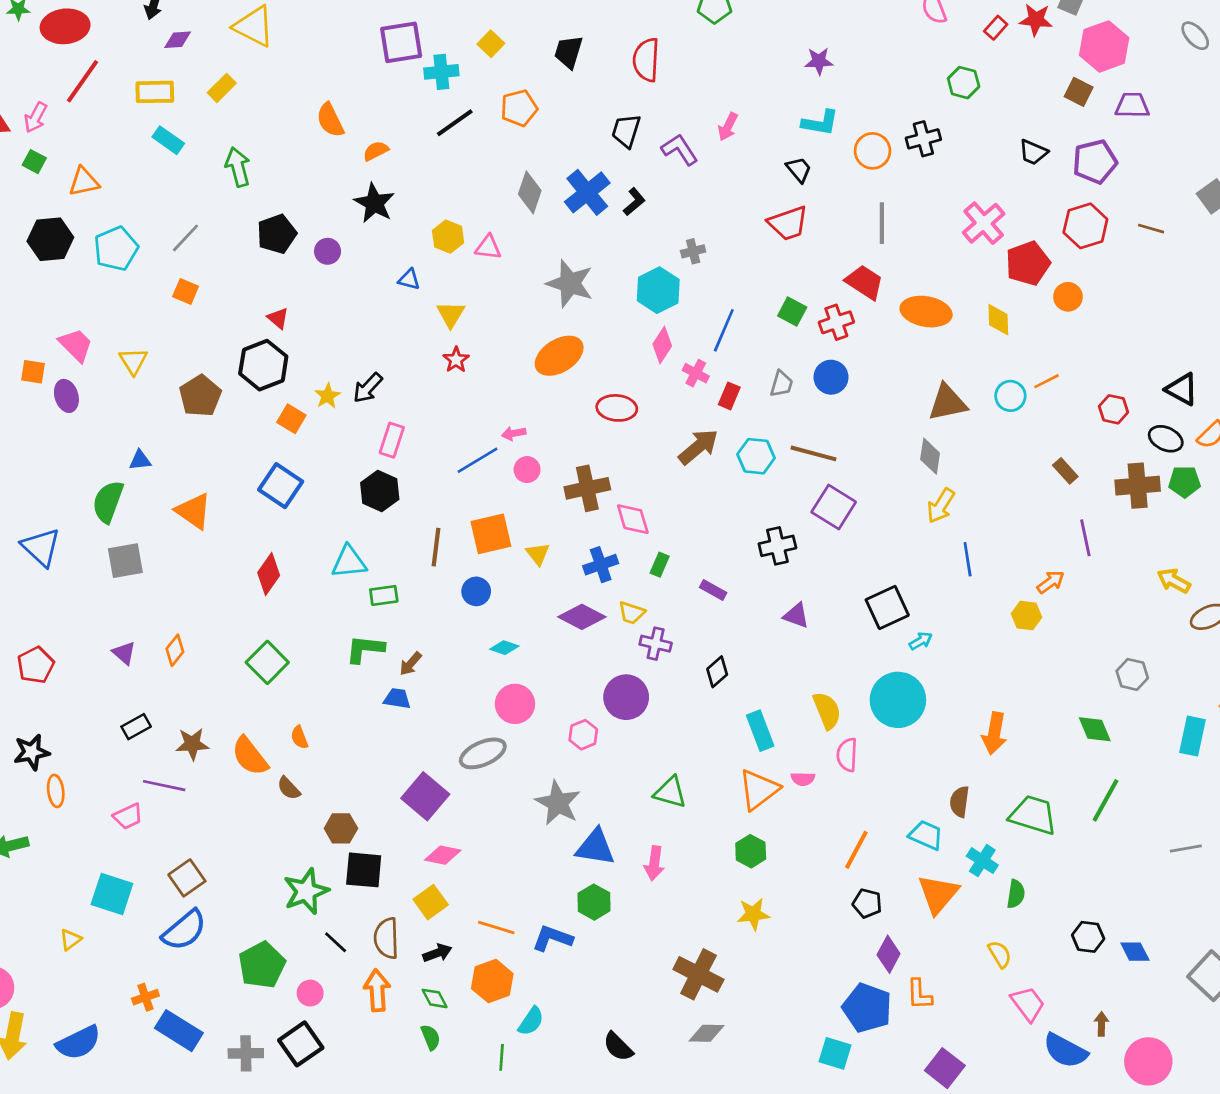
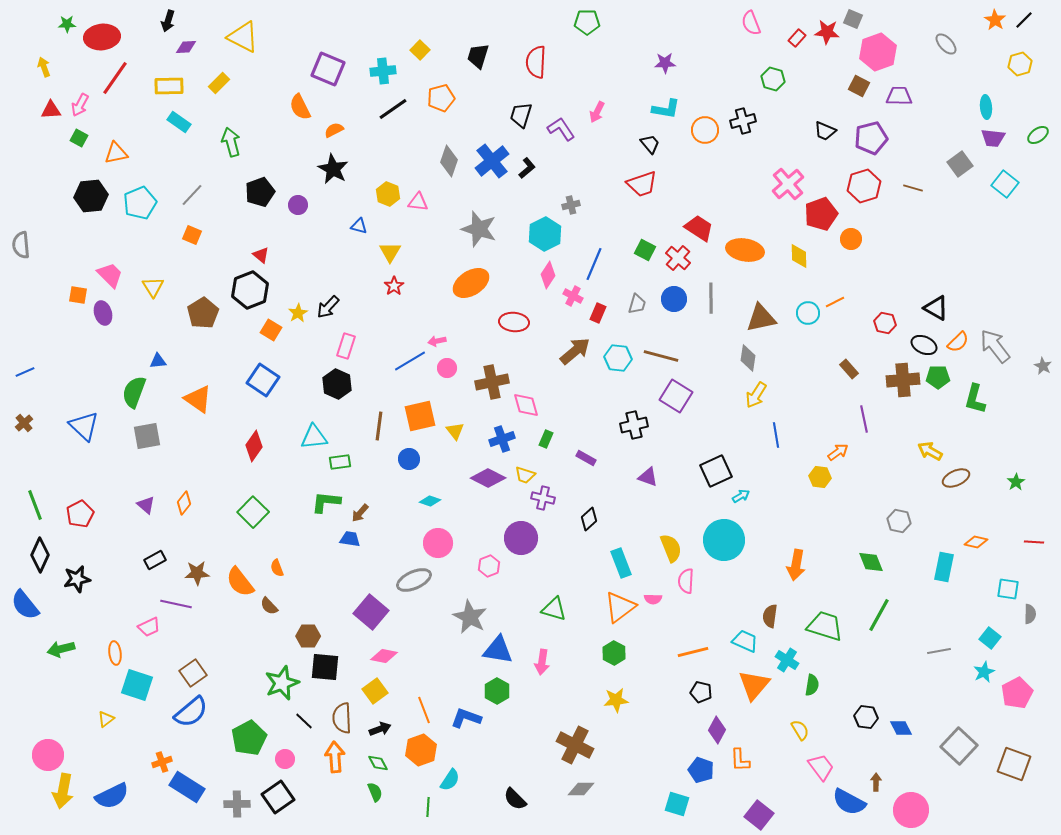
purple square: (401, 42) -> (328, 69), moved, turned 32
gray line: (882, 223) -> (711, 298), moved
red cross: (836, 322) -> (678, 258), turned -30
orange ellipse: (56, 791) -> (115, 653), moved
orange line: (856, 850) -> (693, 652), turned 48
orange line: (496, 927) -> (424, 710), turned 52
blue pentagon: (867, 1008) -> (701, 770), size x0.7

